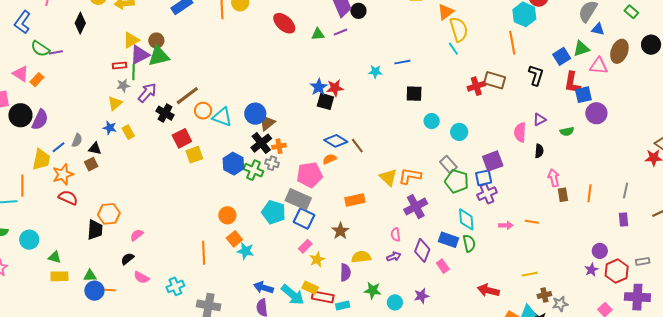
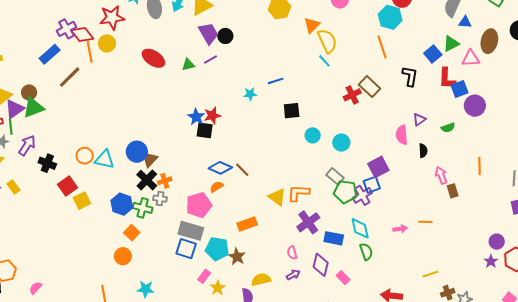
brown rectangle: (495, 80) -> (370, 87), turned 35
brown line: (187, 96) -> (70, 77), moved
orange line: (590, 193) -> (480, 166), moved
purple cross: (487, 194) -> (362, 195), moved
cyan pentagon: (274, 212) -> (217, 249), moved
blue square: (304, 219) -> (186, 249), moved
orange square: (234, 239) -> (132, 233), moved
blue rectangle: (448, 240) -> (334, 238), moved

